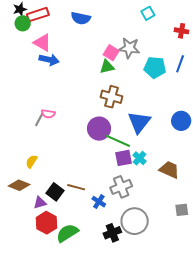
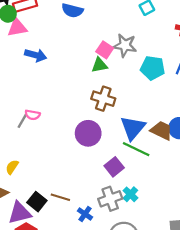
pink triangle: (42, 43) -> (17, 28), moved, turned -42
green line: (118, 141) -> (136, 149), moved
purple square: (124, 158) -> (114, 167), turned -30
cyan cross: (140, 158) -> (130, 194), moved
brown trapezoid: (169, 170) -> (161, 130), moved
purple triangle: (40, 203) -> (20, 213), size x1.6

